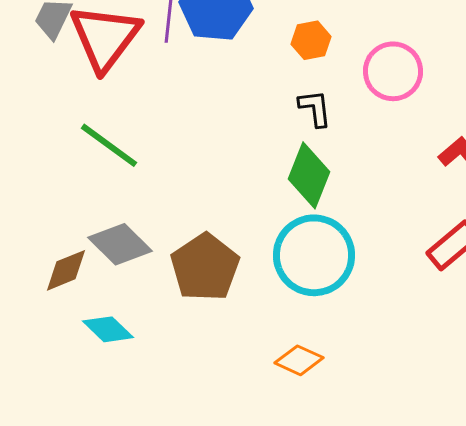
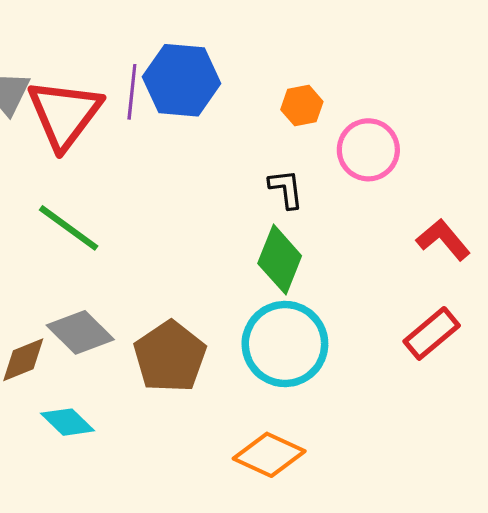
orange hexagon: (311, 40) -> (302, 106), moved
orange diamond: (299, 360) -> (269, 455), size x1.4

